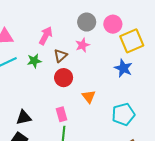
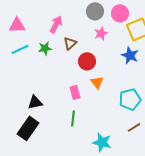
pink star: (82, 45) -> (101, 33), moved
red circle: (64, 78) -> (87, 61), moved
pink rectangle: (61, 114) -> (75, 92), moved

